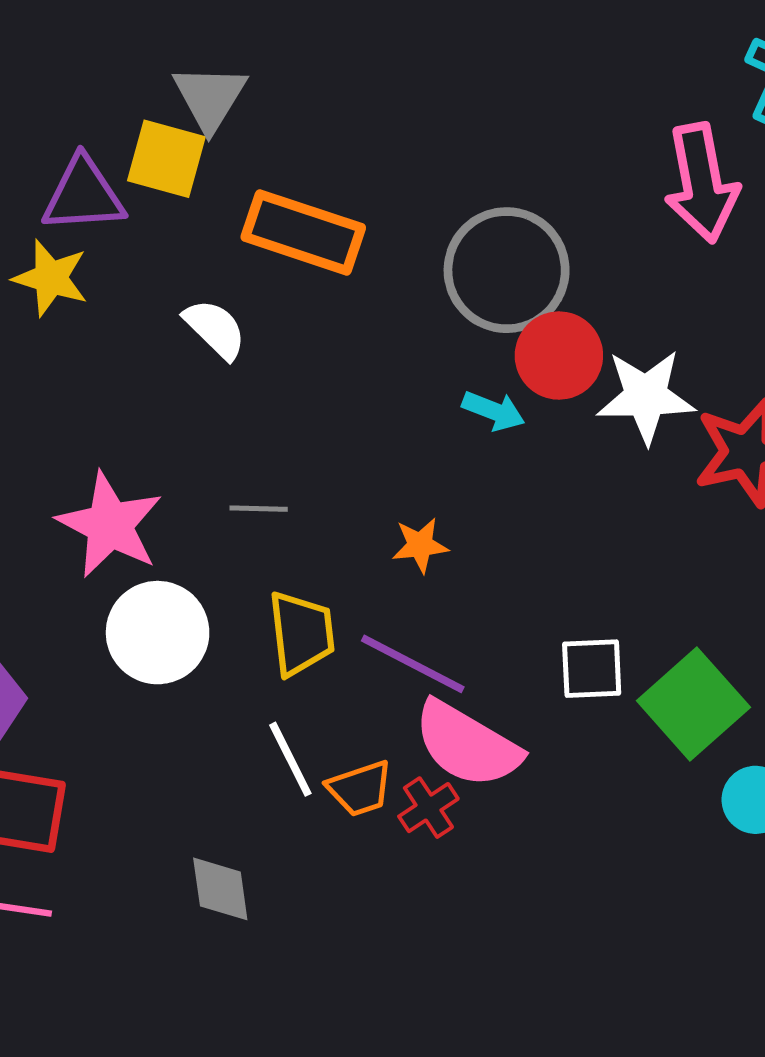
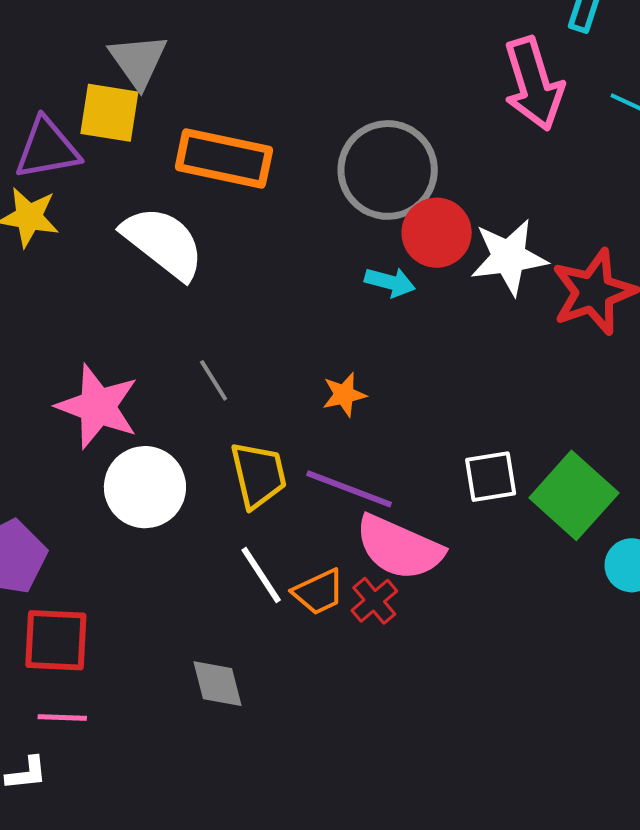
white semicircle: (215, 329) -> (163, 243), size x1.6
gray line: (259, 509) -> (214, 380), turned 63

